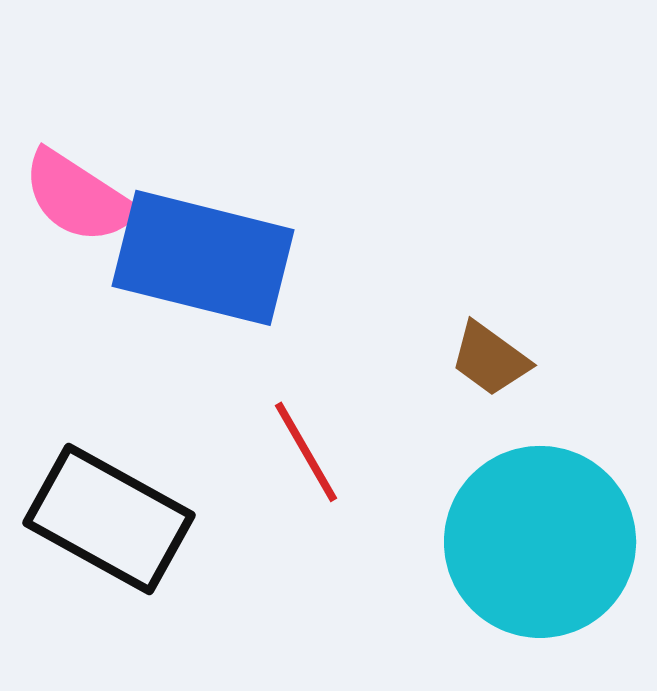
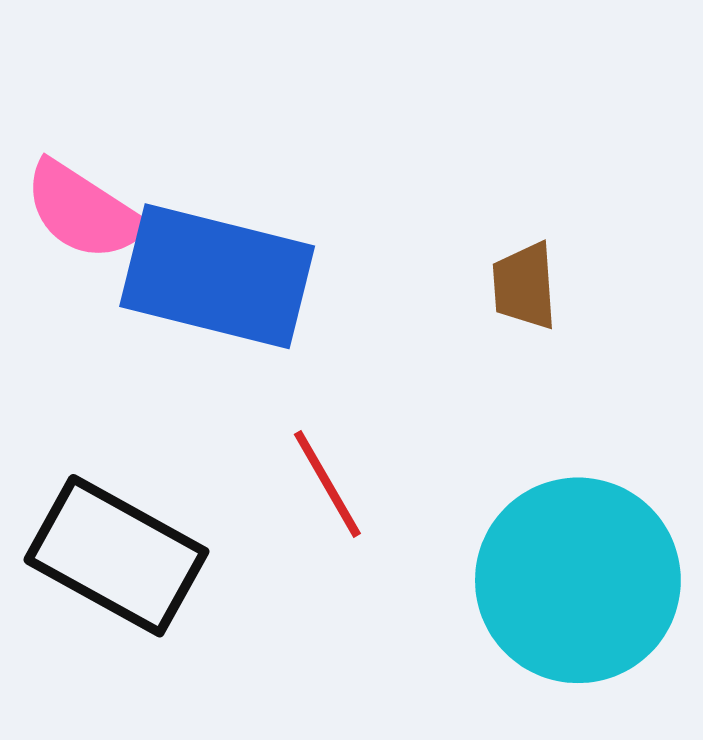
brown trapezoid: (490, 359) -> (524, 286), moved, turned 50

